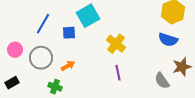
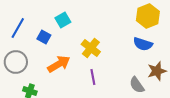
cyan square: (88, 16) -> (63, 20), size x0.7
blue square: (69, 33) -> (44, 37), turned 32
orange arrow: (68, 66) -> (59, 64), moved, size x1.6

